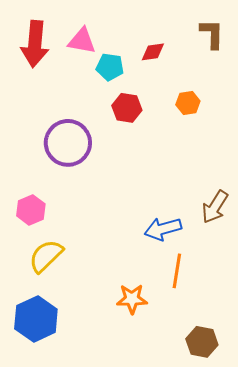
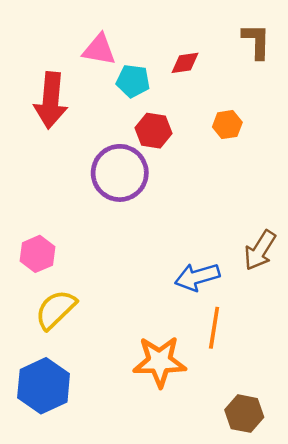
red arrow: (35, 44) -> (51, 100), moved
purple circle: (68, 143) -> (120, 173), moved
orange star: (132, 299) -> (160, 362), size x1.4

